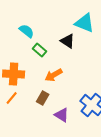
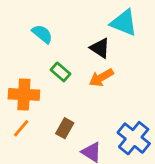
green rectangle: (40, 50) -> (61, 72), moved
orange arrow: (54, 75) -> (101, 78), moved

